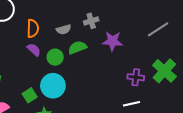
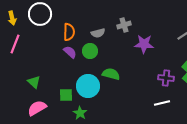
green semicircle: (77, 48) -> (111, 74), moved, turned 36
green circle: (55, 57) -> (90, 51), moved
green square: (30, 95) -> (66, 95), turned 32

